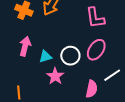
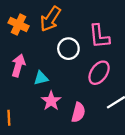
white circle: (70, 56) -> (68, 49), moved
pink semicircle: (92, 89) -> (78, 112), moved

